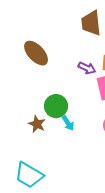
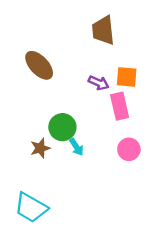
brown star: (37, 124) -> (40, 148), turned 30

